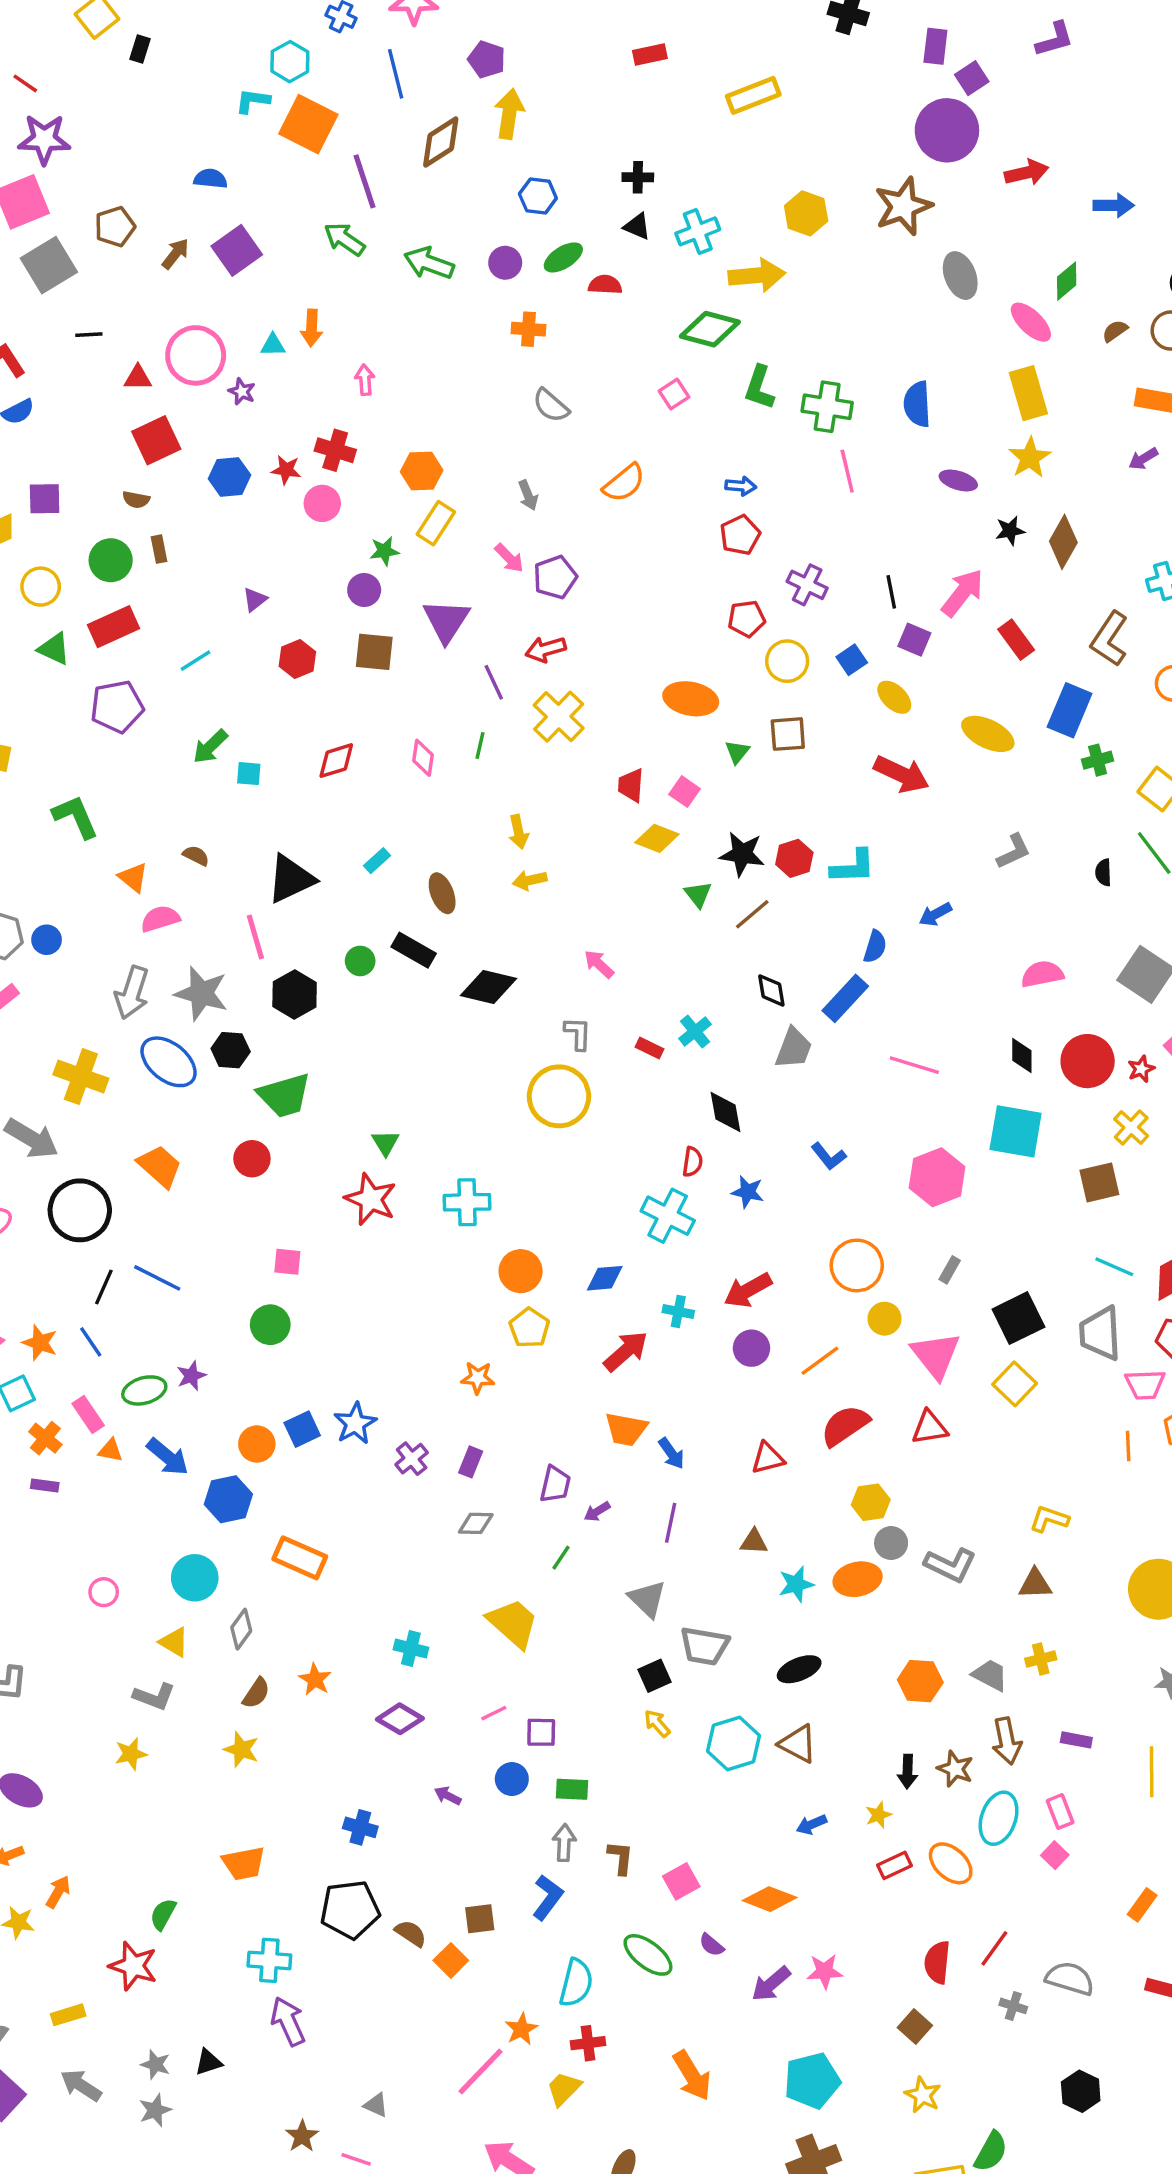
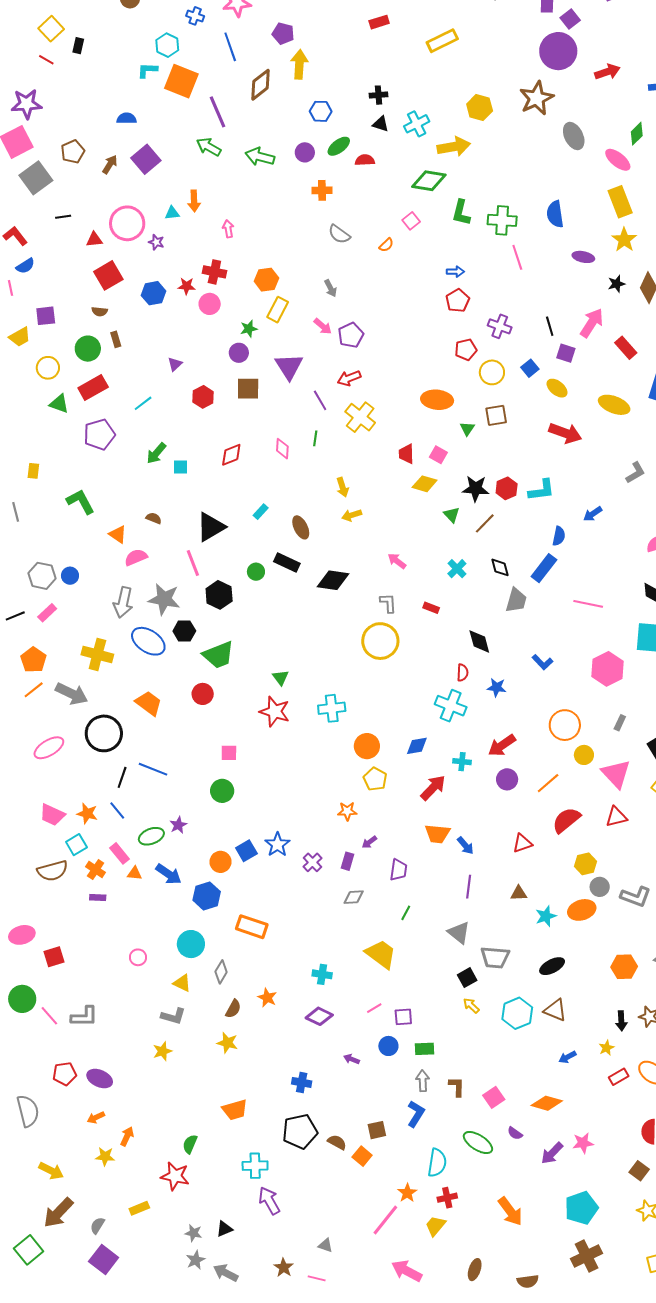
red line: (25, 83) -> (46, 60), moved
orange semicircle: (624, 483) -> (386, 245), moved, size x0.6
cyan cross: (695, 1031) -> (457, 569), moved
purple arrow: (597, 1512) -> (369, 842), moved
gray arrow: (81, 2085) -> (226, 1273), moved

